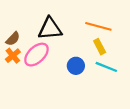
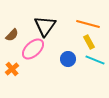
black triangle: (50, 29) -> (45, 26), turned -50
orange cross: (13, 56) -> (12, 69), moved

